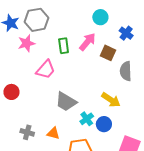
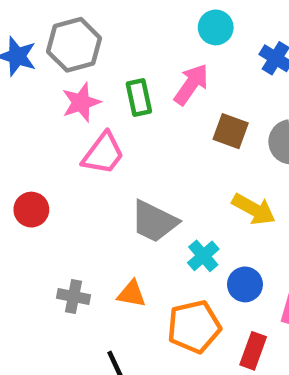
pink star: (26, 43) -> (81, 102), moved
brown square: (108, 53) -> (231, 131), moved
blue circle: (104, 124) -> (245, 284), moved

